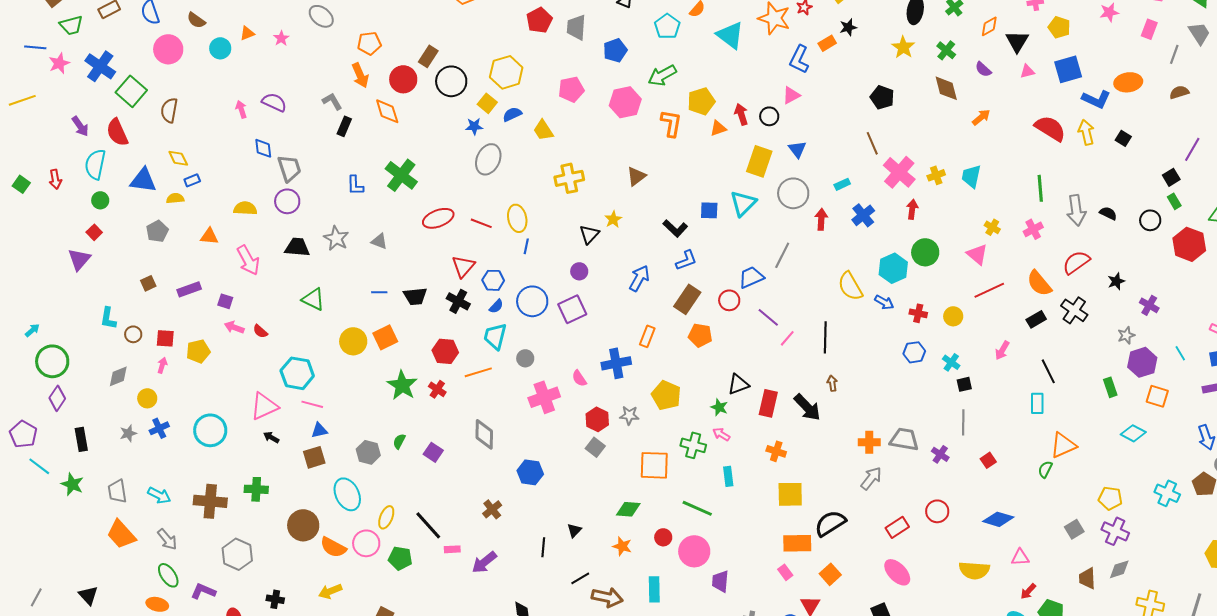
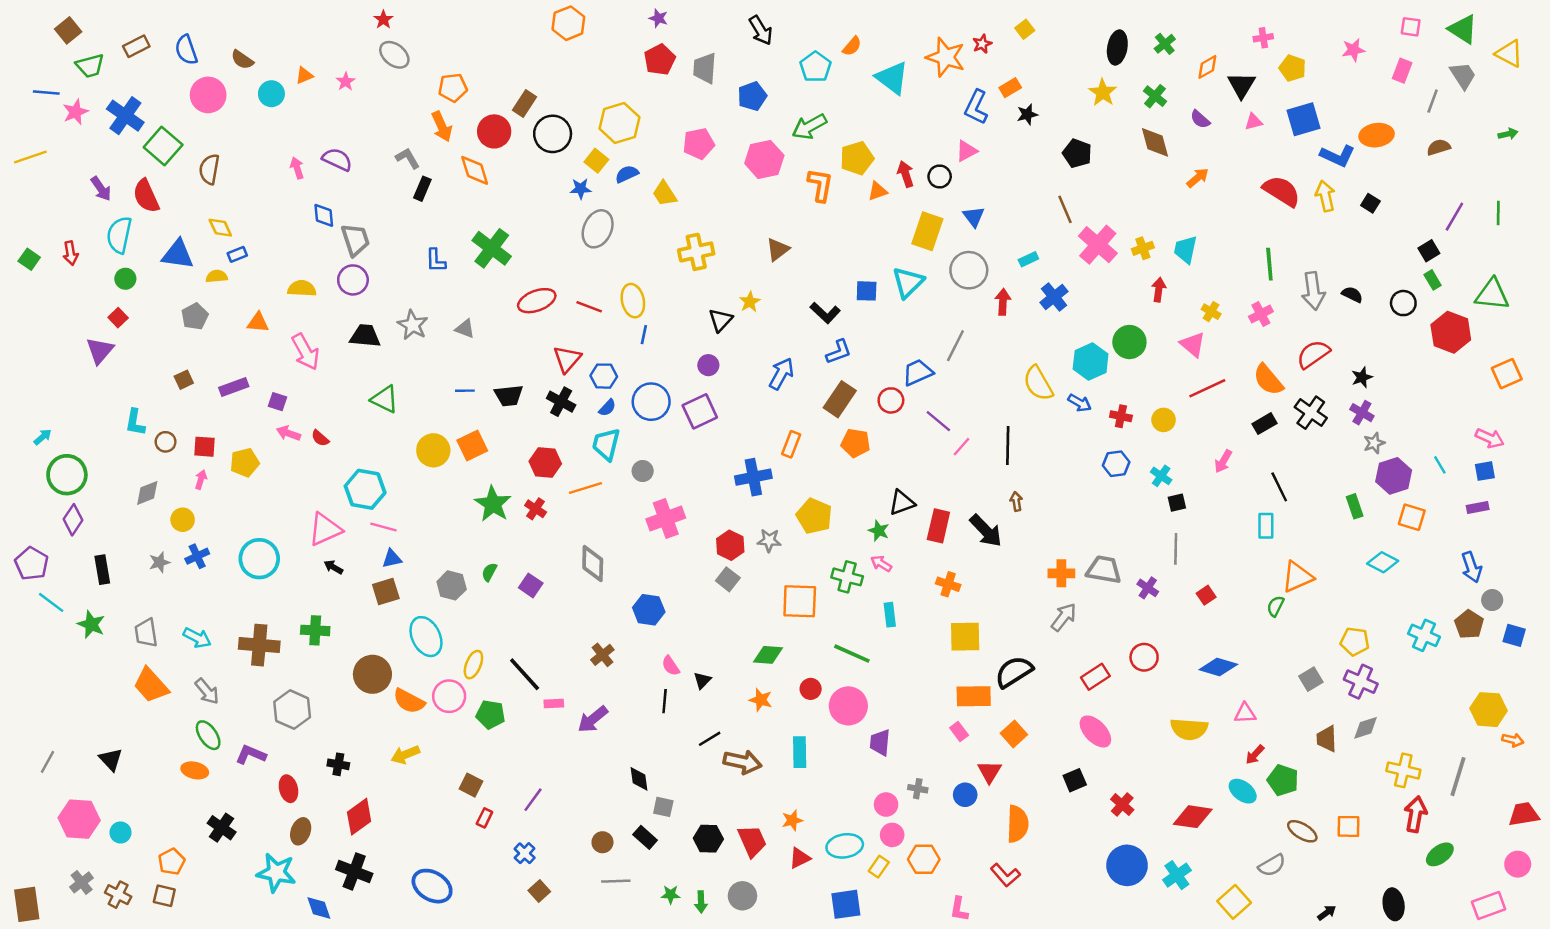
black star: (848, 27) -> (1027, 114), moved
red arrow: (912, 209) -> (1159, 290), moved
purple cross: (1149, 305) -> (1362, 413), moved
pink semicircle: (579, 378) -> (671, 666), moved

